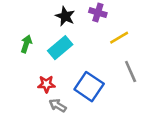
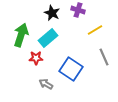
green arrow: (26, 44) -> (21, 35), size x1.6
red star: (46, 84) -> (36, 58), moved

